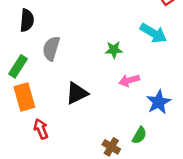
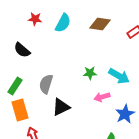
black semicircle: (27, 20) -> (22, 50), turned 126
cyan arrow: (153, 33) -> (119, 76), moved
gray semicircle: (51, 48) -> (46, 84), moved

